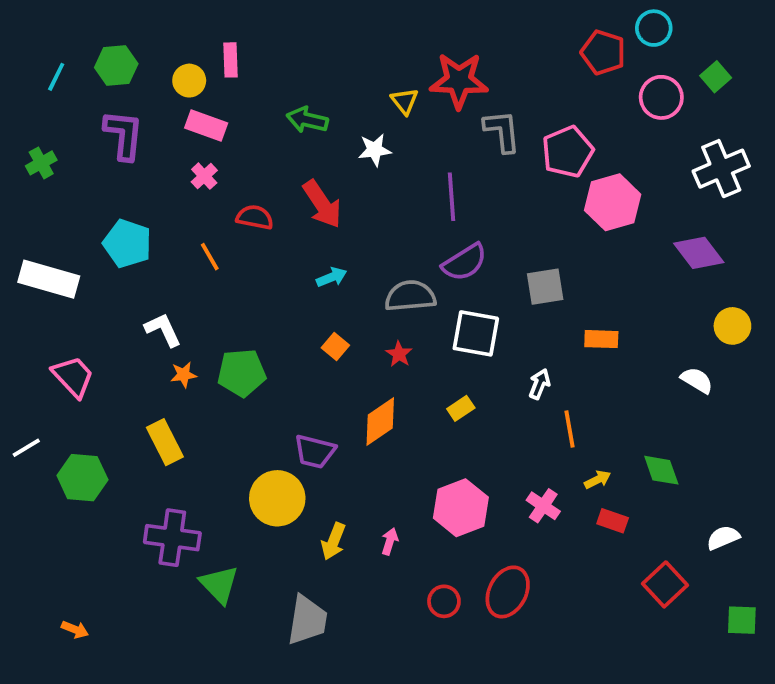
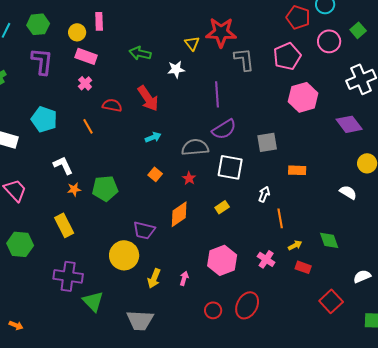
pink pentagon: (568, 152) -> (287, 56), moved
gray trapezoid: (307, 620) -> (140, 320), turned 84

